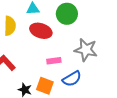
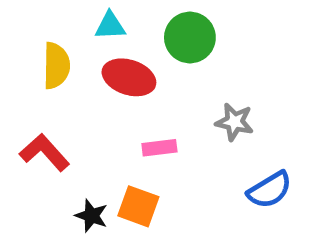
gray star: (86, 50) -> (234, 122), size x0.7
blue semicircle: (72, 79) -> (270, 190), moved

